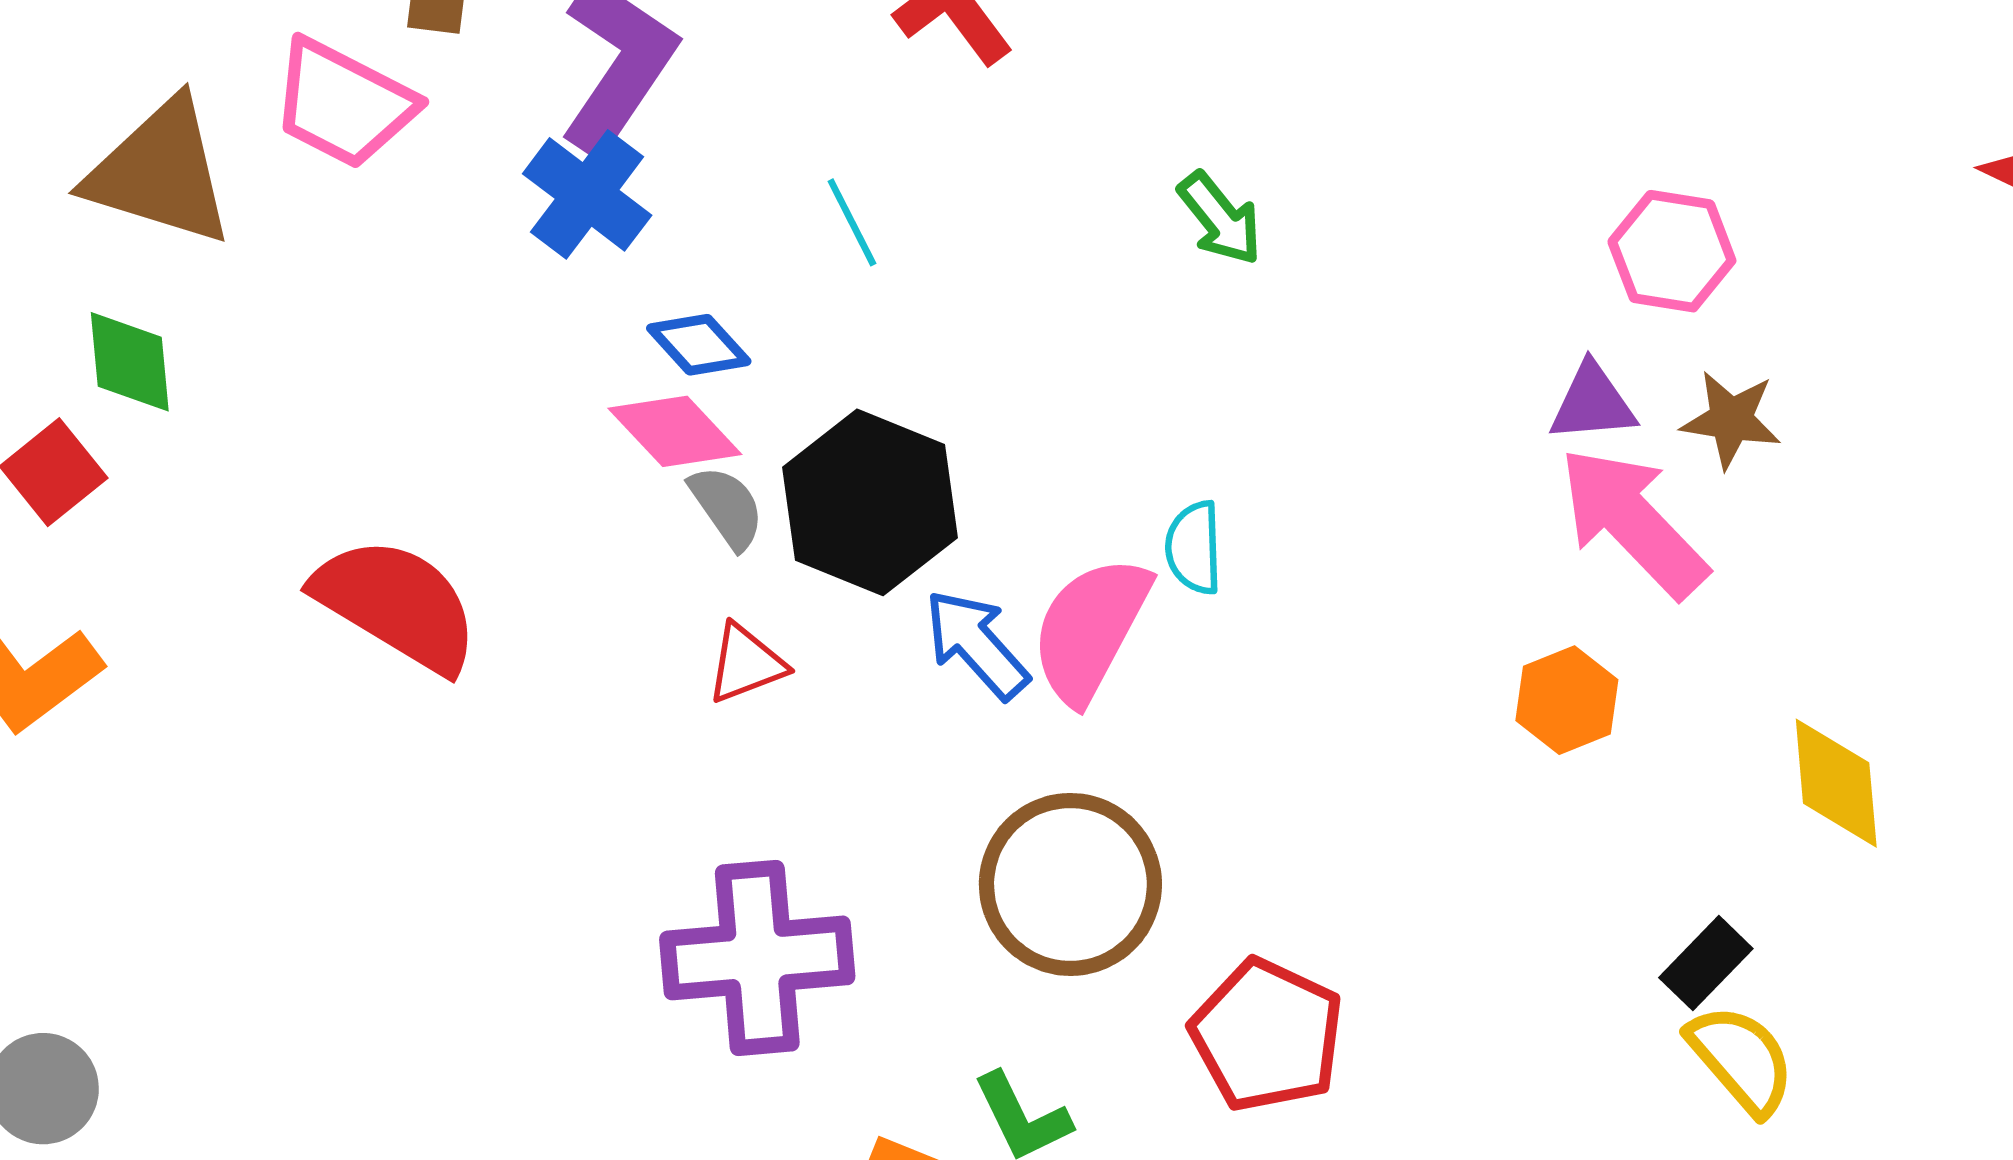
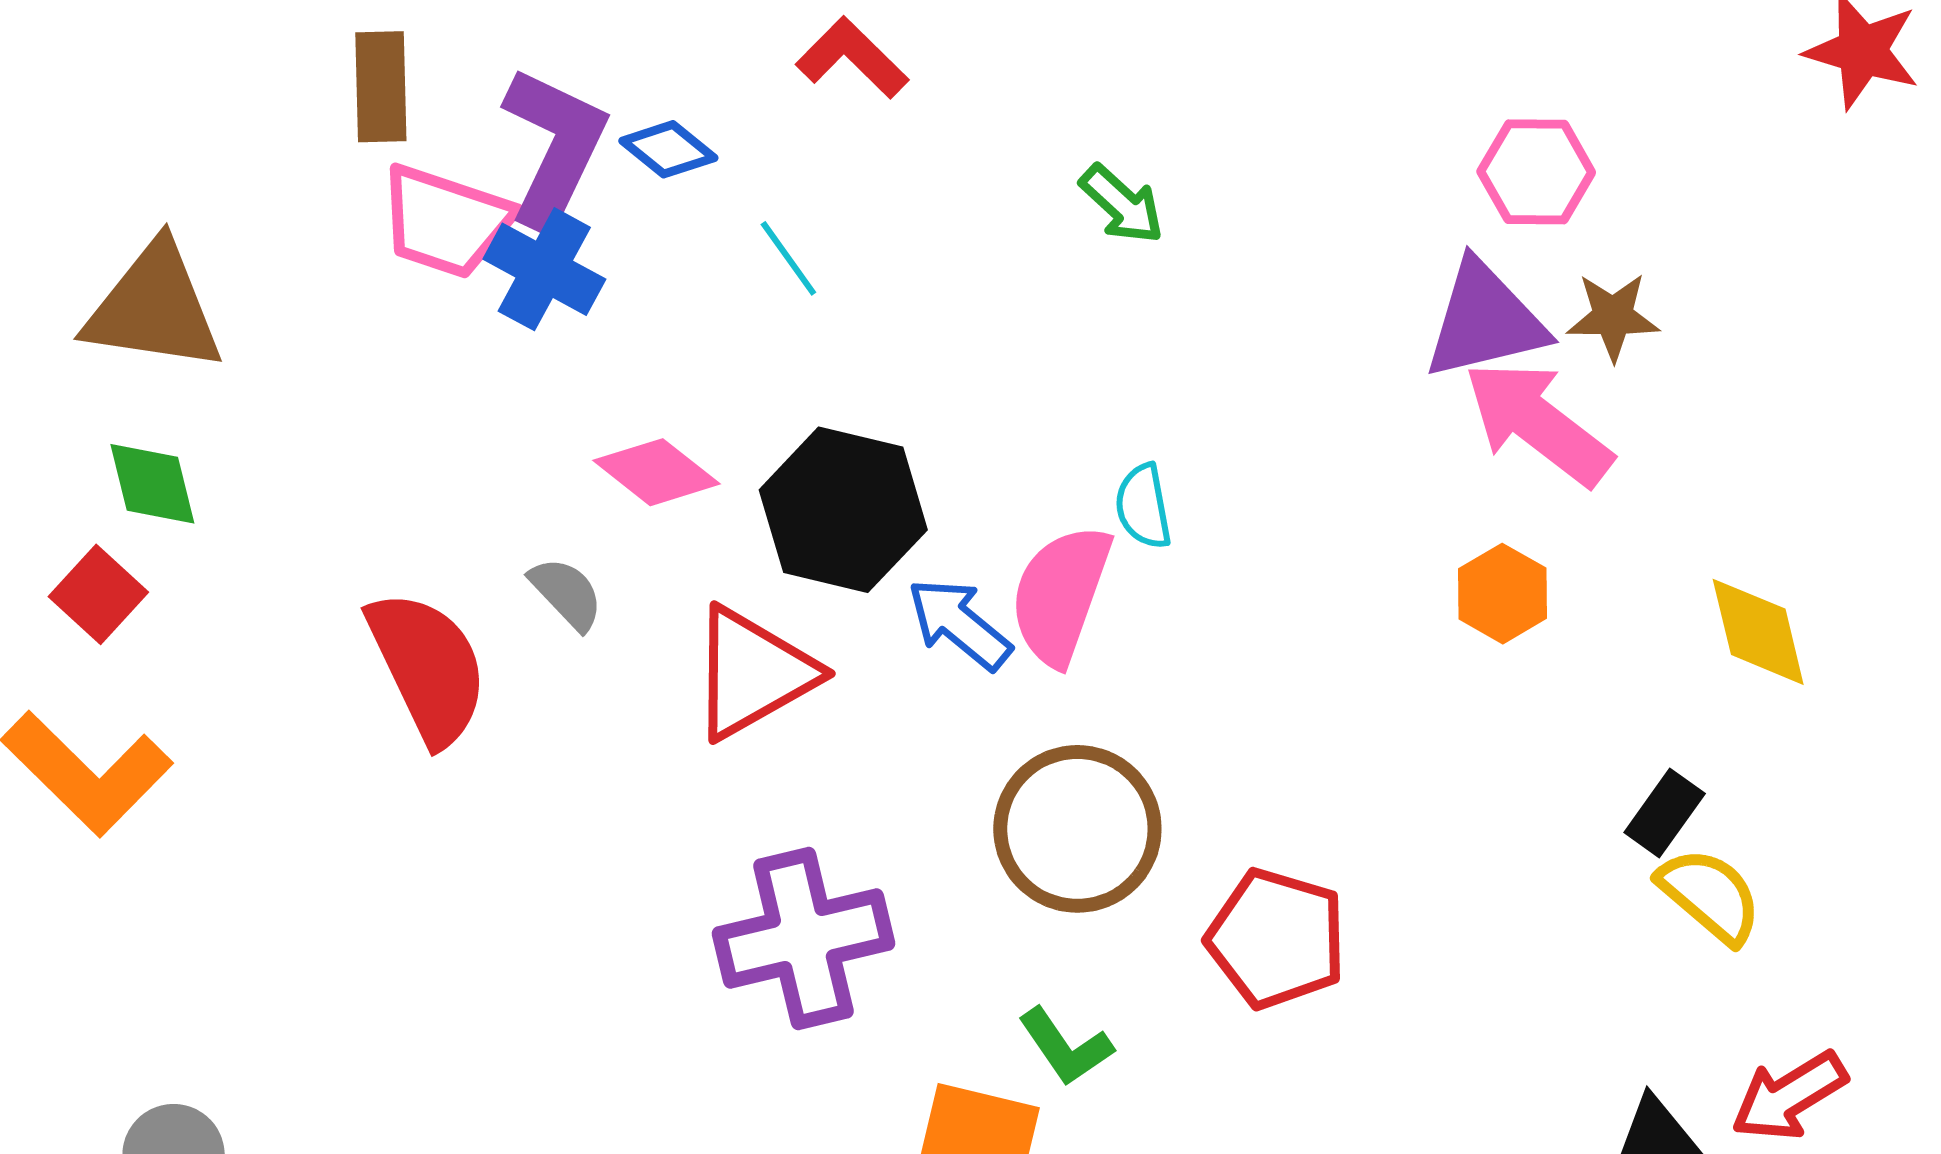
pink trapezoid: (343, 103) -> (446, 221), moved
blue diamond: (699, 345) -> (668, 149), moved
purple triangle: (1592, 403) -> (1485, 320), size x1.6
gray semicircle: (727, 507) -> (566, 593), moved
red semicircle: (397, 604) -> (428, 667), turned 42
red triangle: (746, 664) -> (753, 673), size x1.8

